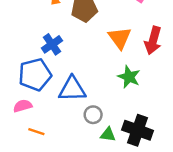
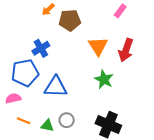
gray circle: (93, 115) -> (67, 120), moved
green triangle: (108, 135) -> (47, 126), moved

